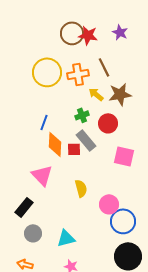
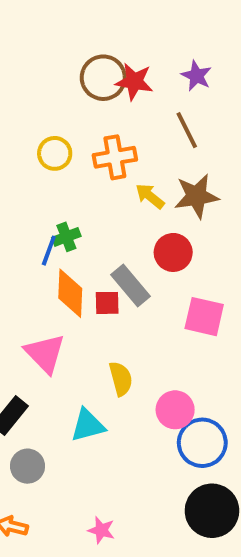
brown line: (104, 67) -> (187, 130), moved
yellow circle: (47, 72) -> (55, 153), size x0.6
green cross: (82, 115) -> (66, 237), moved
cyan triangle: (66, 238) -> (88, 425), moved

